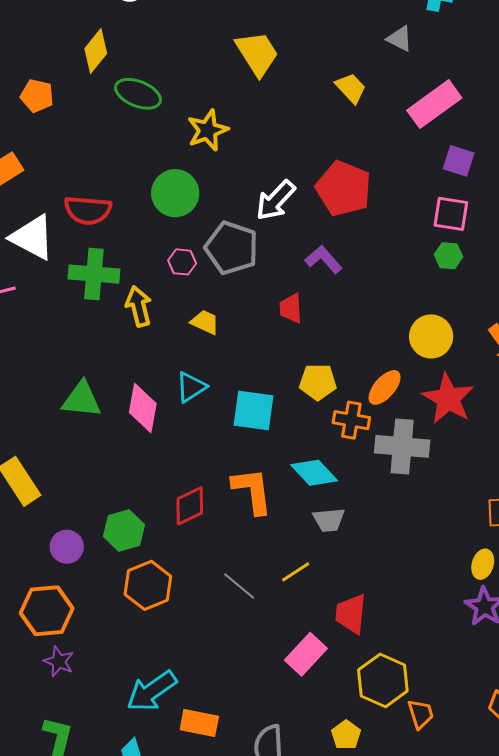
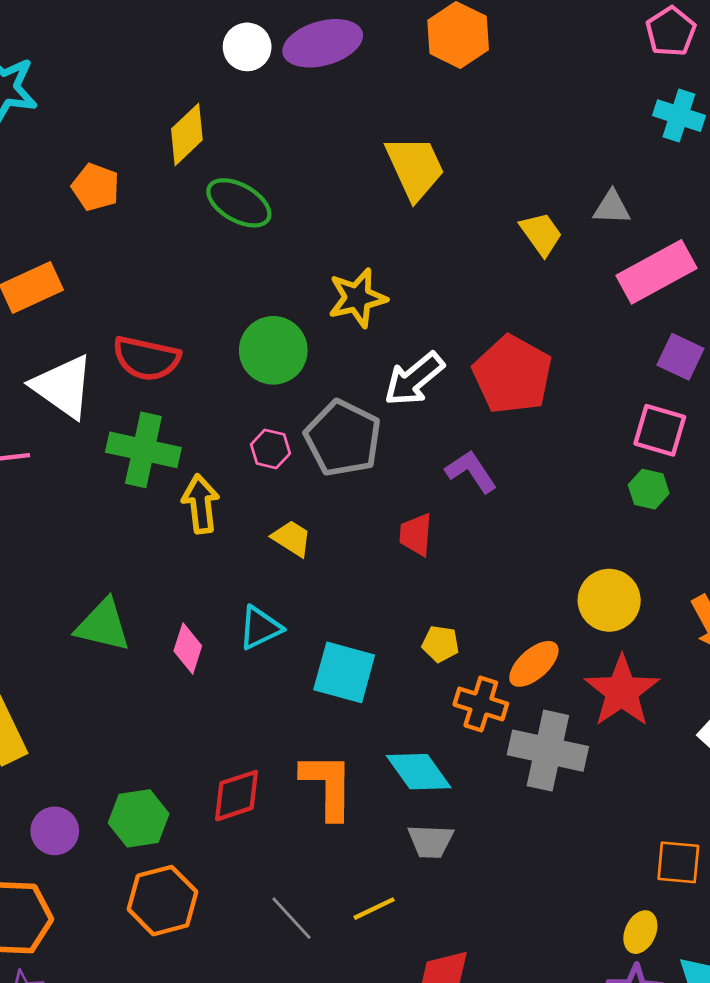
gray triangle: (400, 39) -> (612, 207), moved, turned -32
yellow star: (208, 130) -> (357, 298), moved
yellow pentagon: (318, 382) -> (440, 644), size x0.7
pink diamond: (143, 408) -> (188, 648), size x0.7

